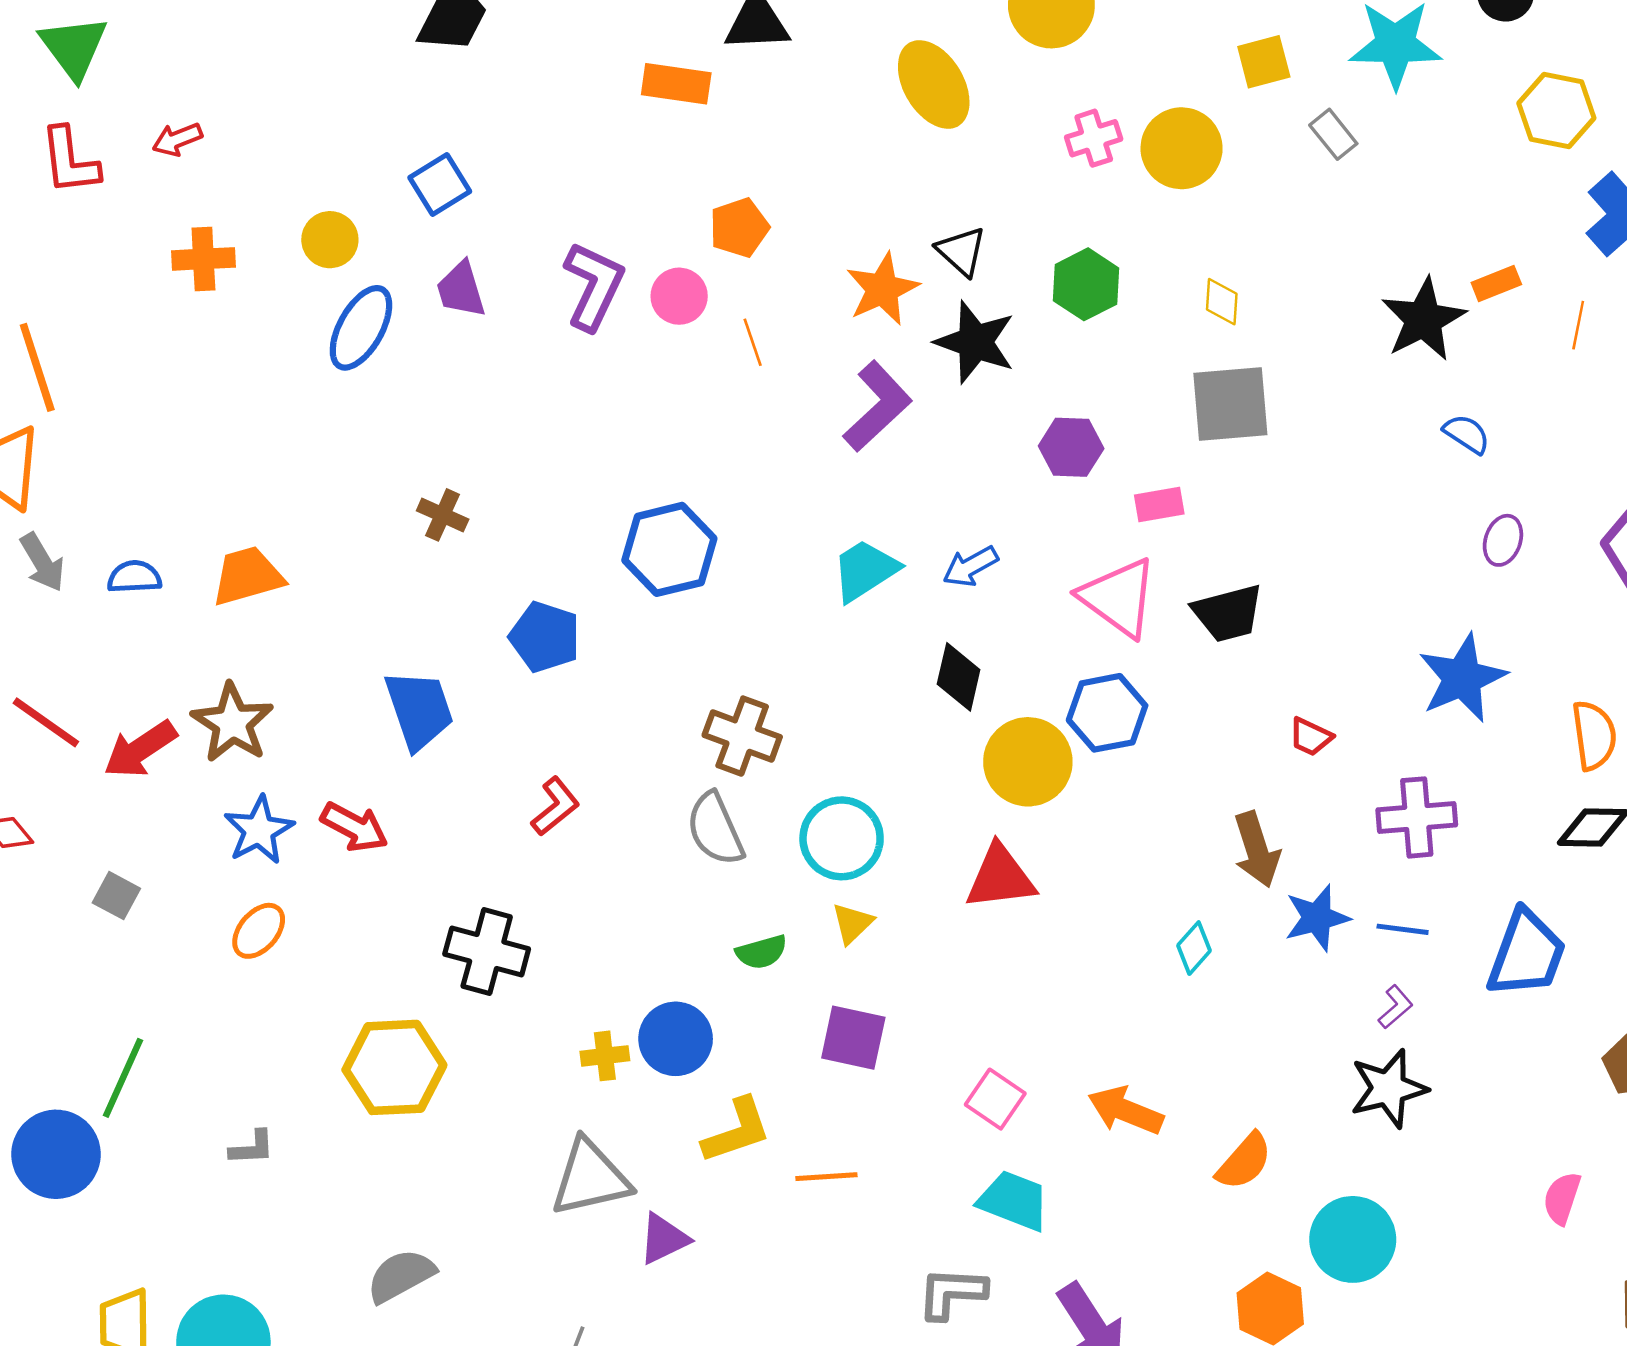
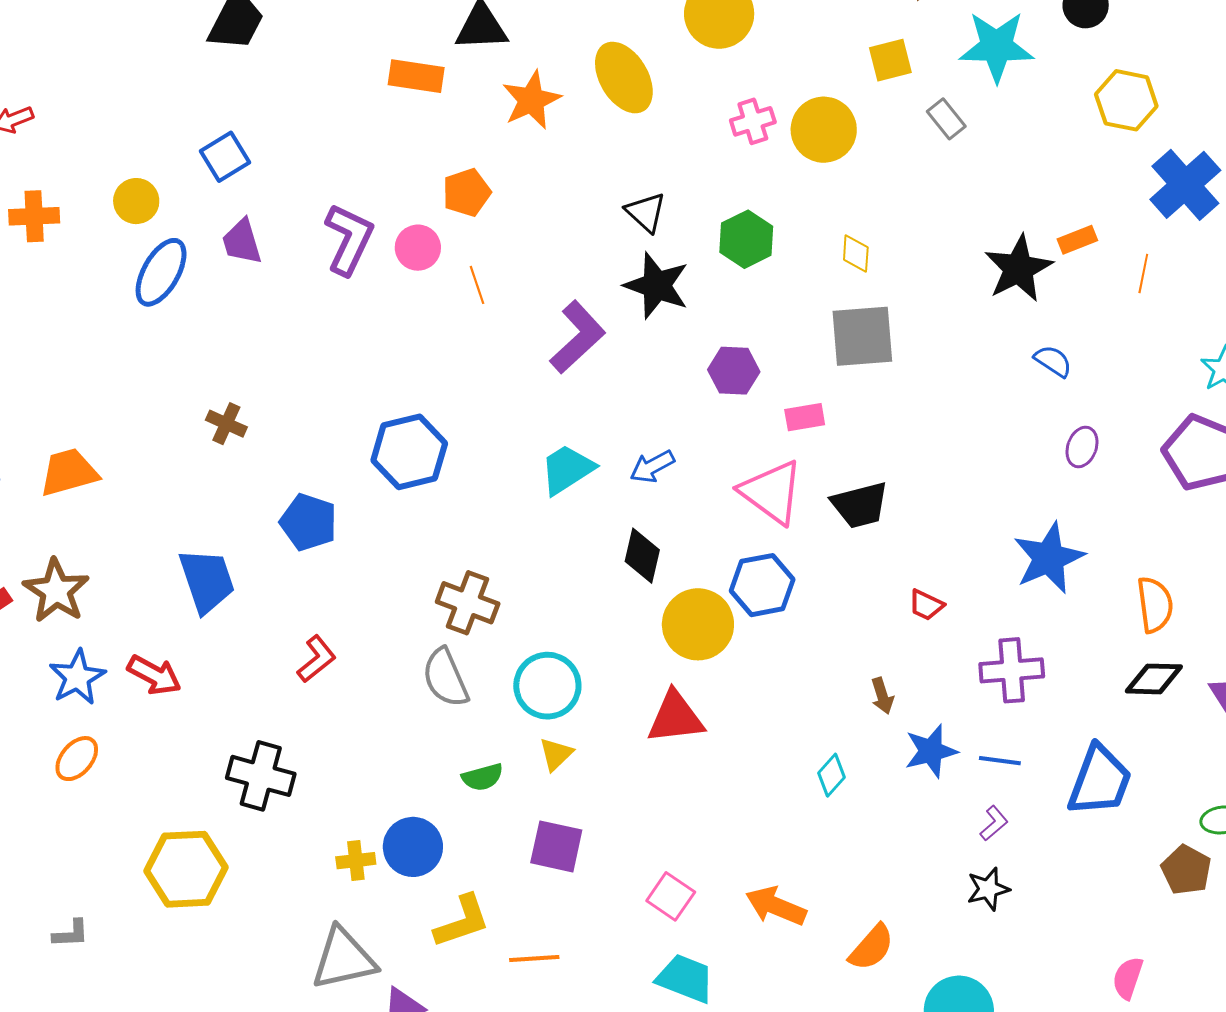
orange star: (882, 289) -> (531, 100), moved
brown arrow: (1257, 850) -> (882, 696), size x0.6
black star: (1389, 1088) -> (988, 889), size x0.7

